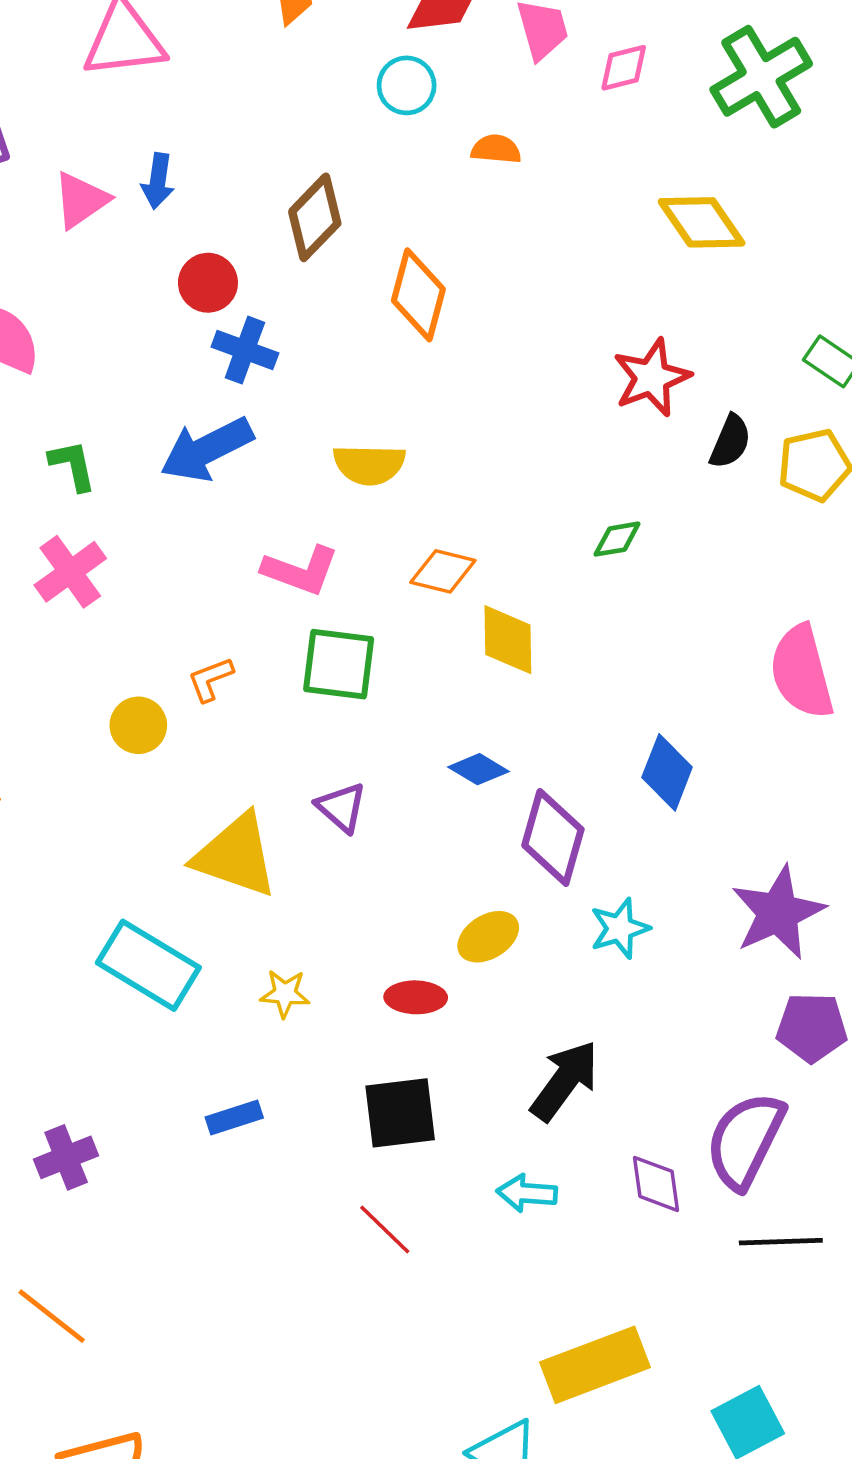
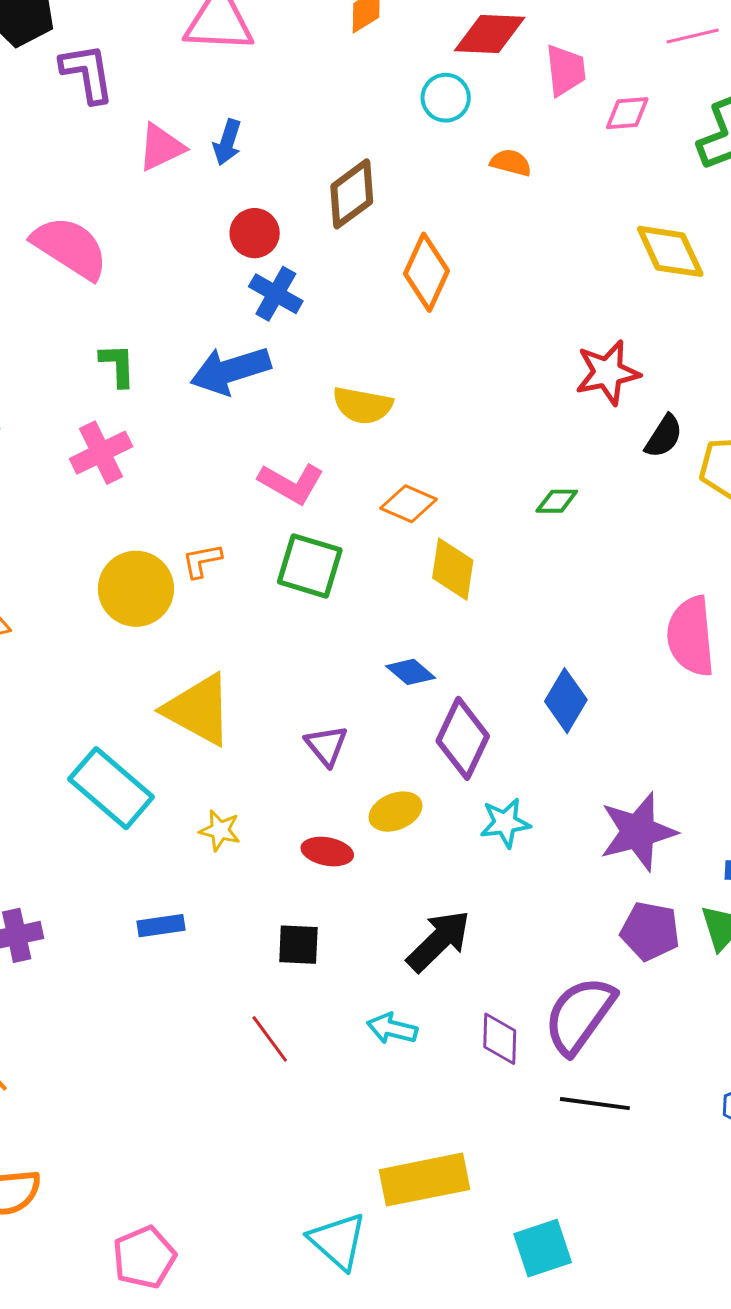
yellow circle: (138, 725) -> (136, 589), size x1.6
purple triangle: (341, 807) -> (326, 745), moved
black square: (400, 1113) -> (298, 945), size x0.7

